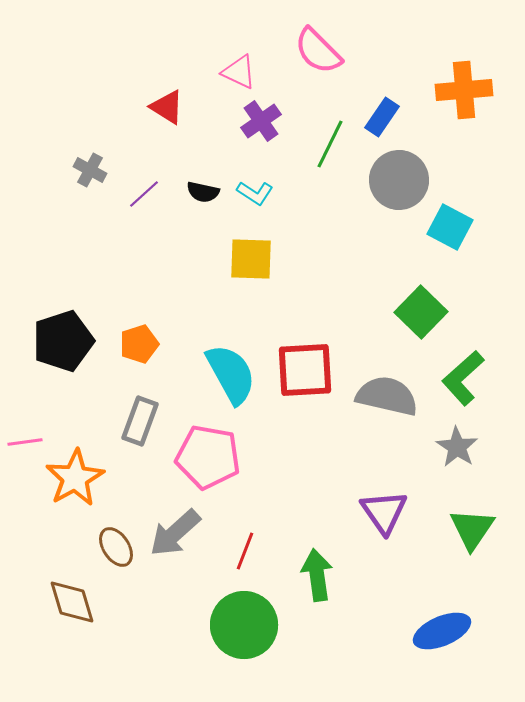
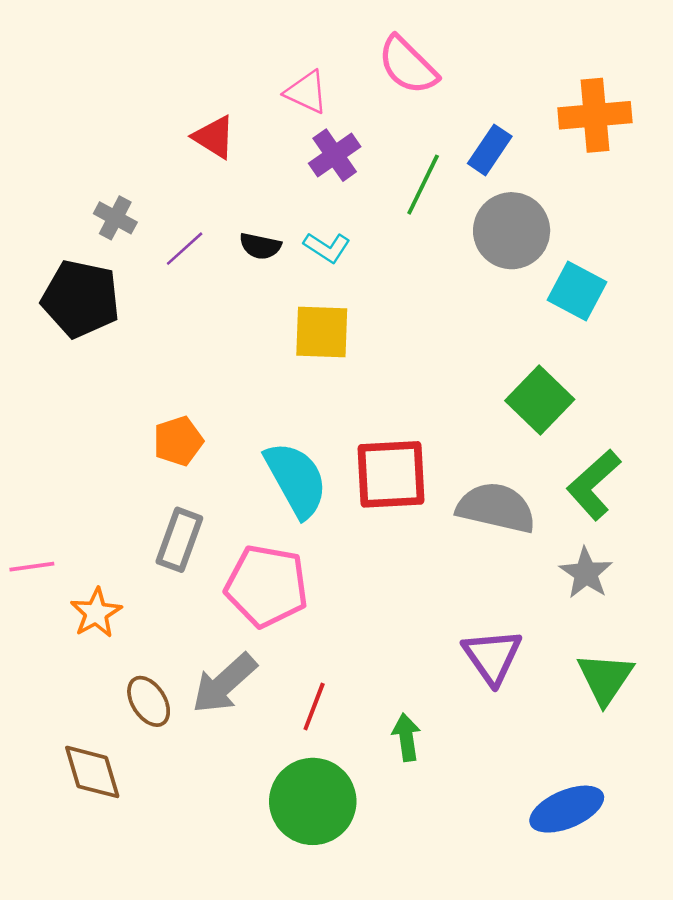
black pentagon: (63, 341) -> (81, 299), moved, turned 30
orange star: (75, 478) -> (96, 613), size x0.7
green arrow: (317, 575) -> (406, 737), size x0.7

